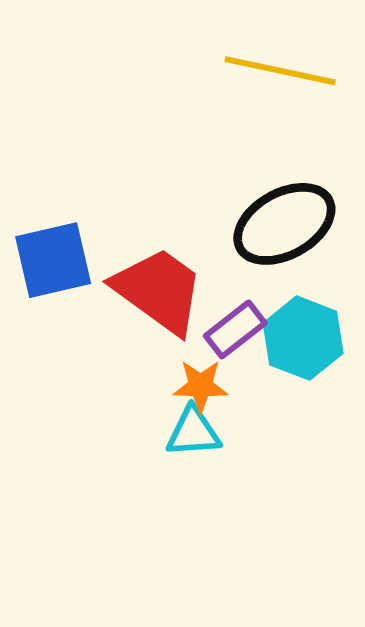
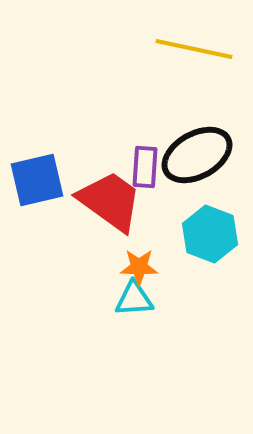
purple rectangle: (235, 329) -> (145, 167), moved, turned -48

